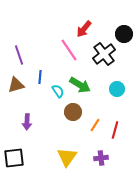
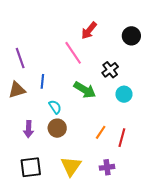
black cross: (104, 54) -> (110, 70), moved, size x0.7
cyan semicircle: (58, 91) -> (55, 107), moved
brown circle: (73, 112) -> (57, 128), moved
black square: (14, 158) -> (31, 167), moved

